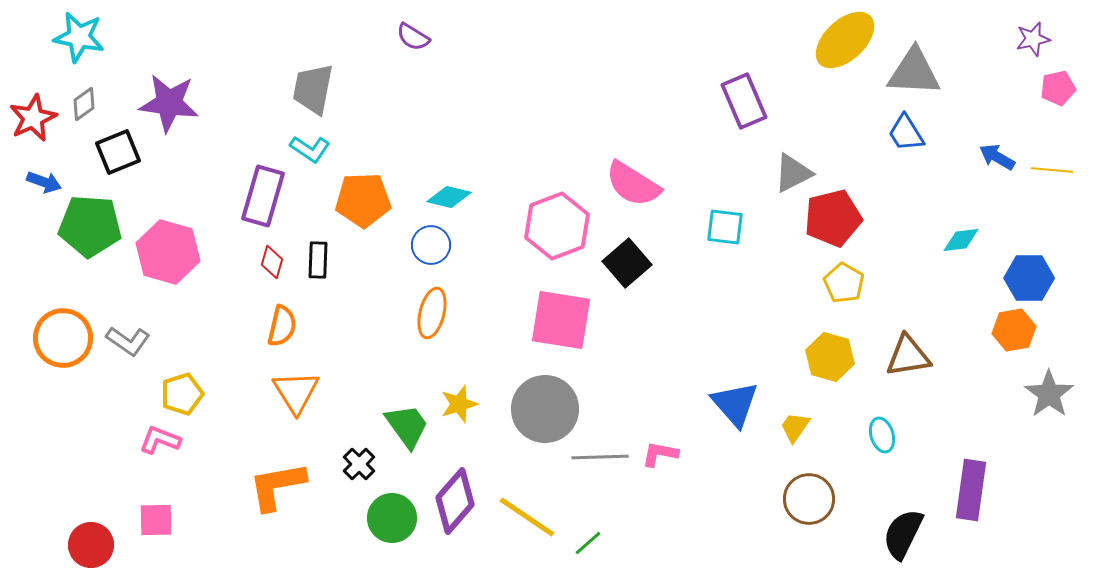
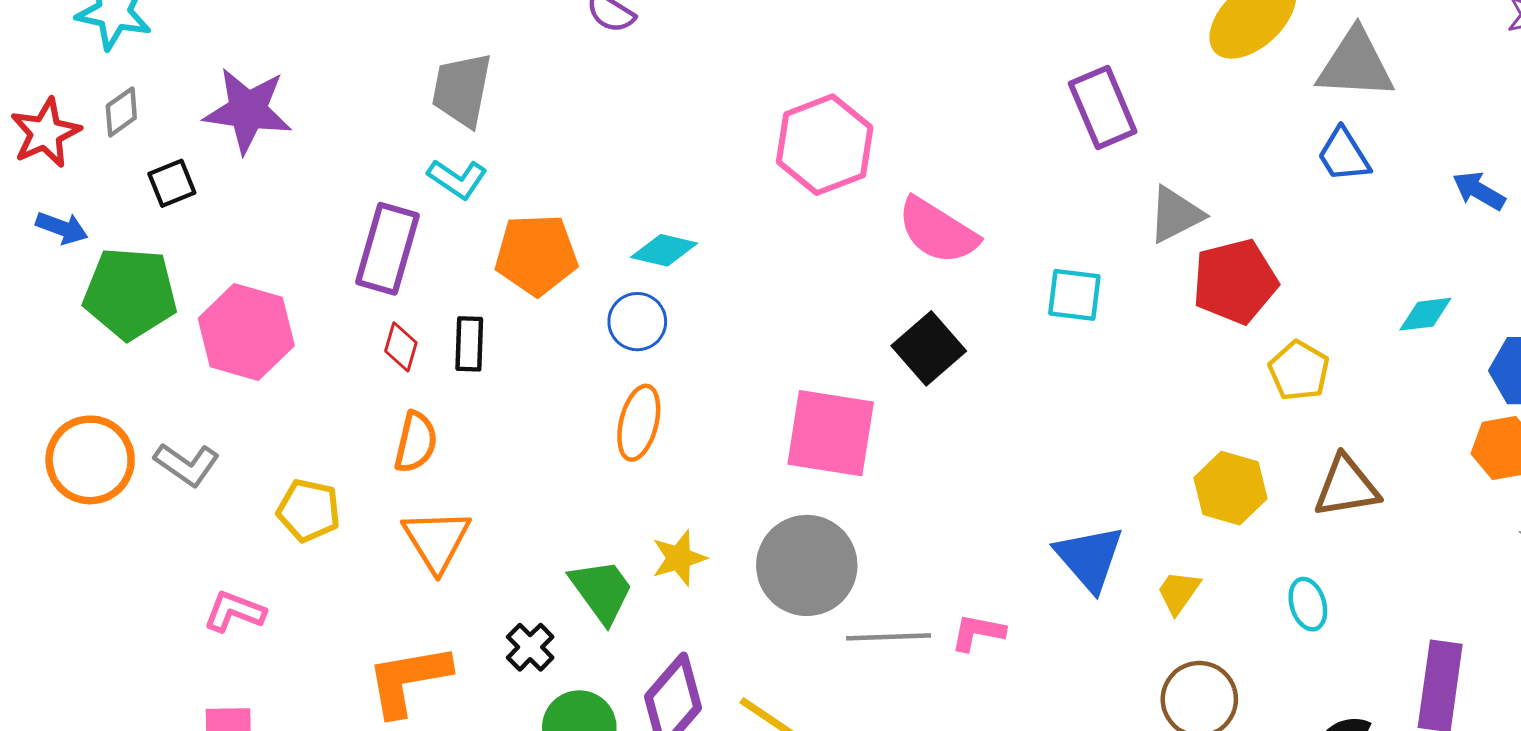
black square: (118, 152) -> (172, 183), size x0.7
pink hexagon: (557, 226) -> (825, 145), moved
yellow pentagon: (844, 283) -> (1299, 371), moved
yellow pentagon: (182, 394) -> (309, 510), moved, turned 30

